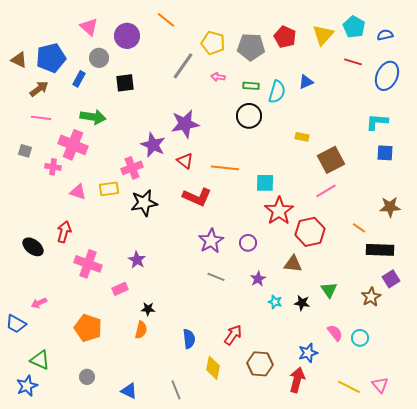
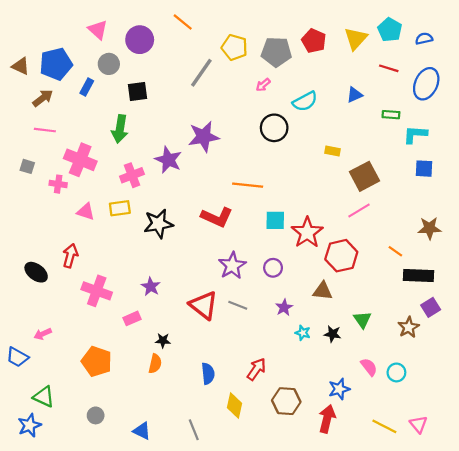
pink arrow: (218, 77) -> (263, 85), moved, turned -48
blue triangle: (306, 82) -> (355, 95), moved
green rectangle: (251, 86) -> (391, 115), moved
cyan semicircle: (277, 92) -> (305, 101), turned 45
green arrow: (93, 117) -> (120, 129), moved, turned 90
red triangle: (185, 161) -> (204, 305), moved, size x1.6
pink cross: (132, 168) -> (132, 175), moved
cyan square: (265, 183) -> (275, 220), moved

